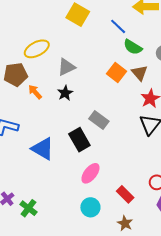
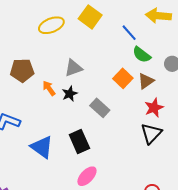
yellow ellipse: (37, 49) -> (51, 25), moved
brown triangle: (140, 73) -> (146, 81), turned 30
orange arrow: (35, 92) -> (49, 88), moved
gray rectangle: (99, 120) -> (100, 108), moved

